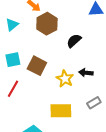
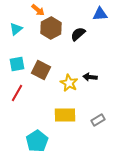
black semicircle: (74, 41) -> (78, 34), moved
gray rectangle: (94, 103) -> (98, 120), moved

